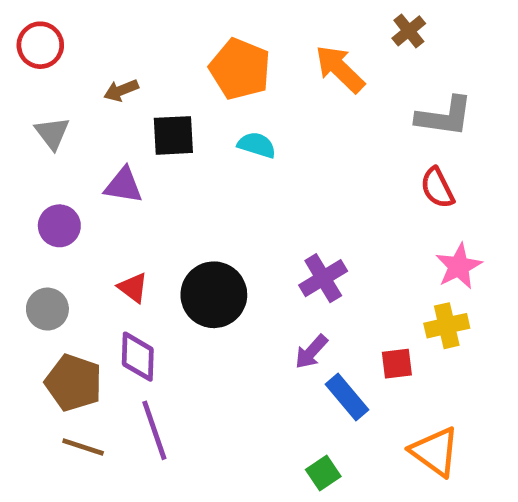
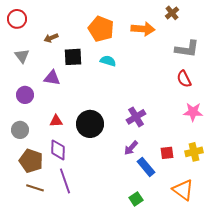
orange arrow: (340, 69) -> (143, 29), turned 140
pink star: (459, 266) -> (193, 112), turned 30
red triangle: (133, 288) -> (56, 121), turned -40
yellow cross: (447, 326) -> (194, 152), moved

